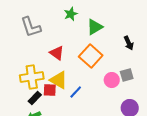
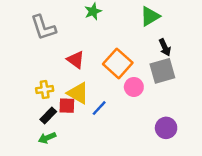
green triangle: (95, 27) -> (150, 16), moved
gray square: (127, 75) -> (162, 71), moved, size x1.5
yellow cross: (32, 77) -> (45, 89), size x0.6
pink circle: (112, 80) -> (134, 87), moved

